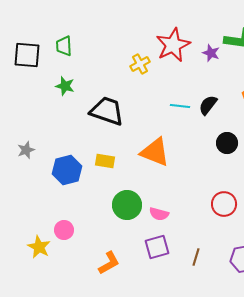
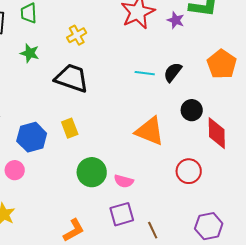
yellow cross: (140, 64) -> (77, 35), moved
orange triangle: (155, 152) -> (150, 131), moved
yellow rectangle: (105, 161) -> (70, 128), turned 60
pink circle: (64, 230) -> (15, 170), moved
brown line: (196, 257) -> (153, 230), moved, turned -42

